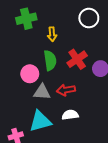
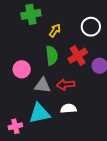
white circle: (89, 18) -> (91, 27), moved
yellow arrow: (52, 34) -> (55, 30), turned -144
pink circle: (30, 74) -> (22, 69), moved

